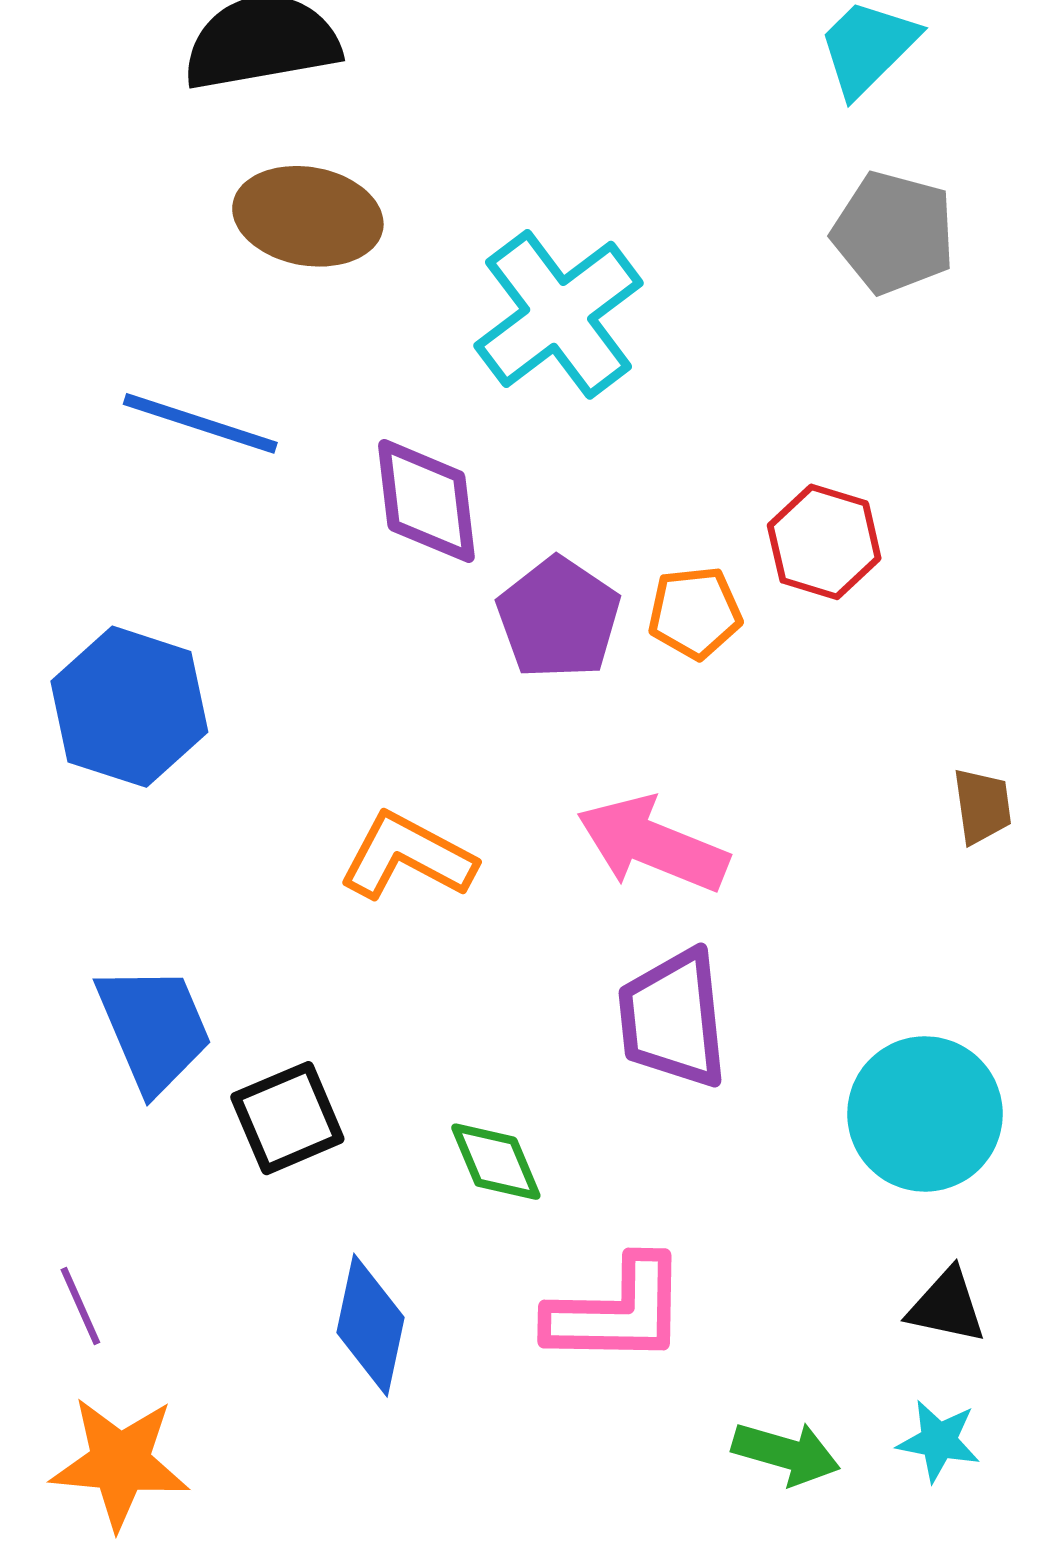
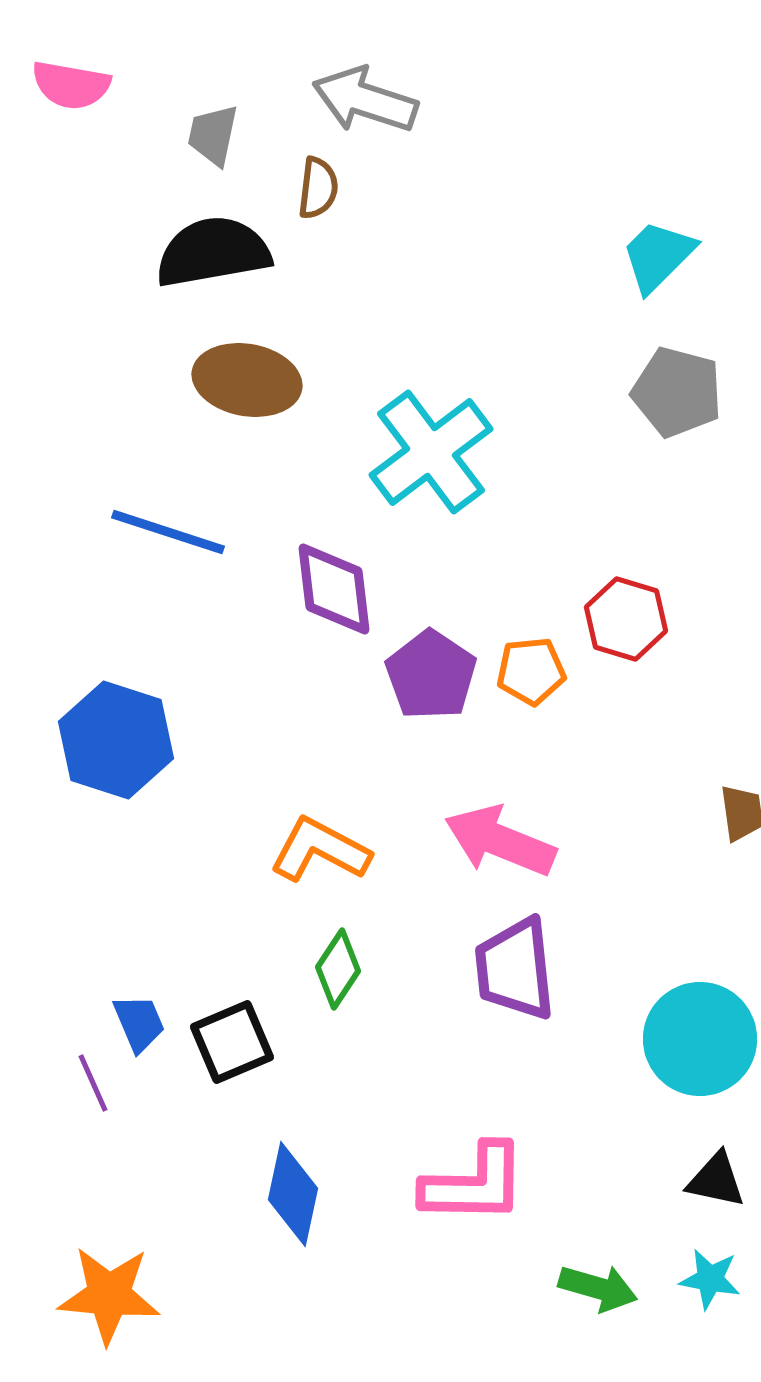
blue trapezoid: (154, 1028) -> (139, 1023), moved, size x0.6
green diamond: (496, 1162) -> (338, 969), moved, turned 56
purple line: (80, 1306) -> (93, 1083), moved

